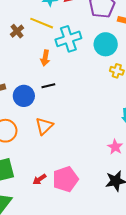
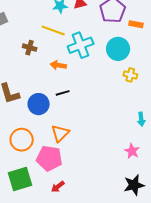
brown cross: (17, 31) -> (30, 48), moved, turned -32
orange arrow: (45, 58) -> (58, 65), turned 91
pink pentagon: (65, 179) -> (49, 158), moved, turned 30

